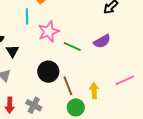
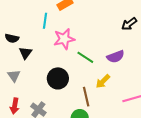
brown line: (68, 86) -> (86, 97), moved
yellow arrow: (94, 91) -> (103, 81), moved, turned -140

